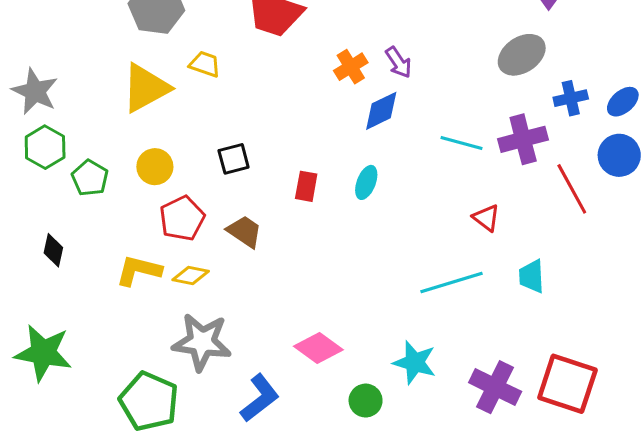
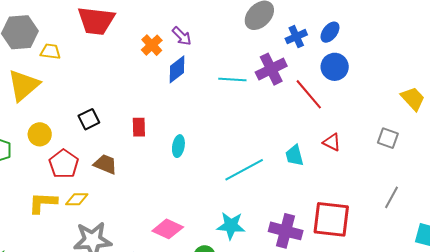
yellow trapezoid: (205, 64) -> (50, 52), moved
cyan ellipse: (366, 182) -> (178, 146), moved
red triangle: (486, 218) -> (332, 142), moved

